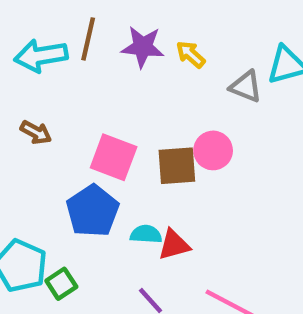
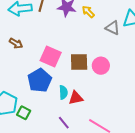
pink circle: (213, 150) -> (101, 66), moved
cyan semicircle: (146, 234) -> (63, 92), turned 80
green square: (61, 284) -> (24, 113), turned -32

